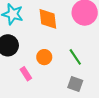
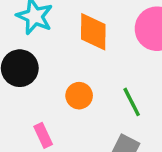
pink rectangle: (26, 74) -> (43, 135), moved

